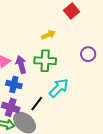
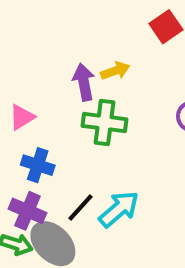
purple arrow: (21, 65) -> (84, 82), moved
cyan arrow: (59, 88) -> (119, 209), moved

